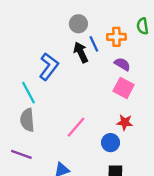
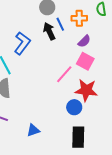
purple semicircle: (122, 64) -> (84, 41), turned 104
red star: (125, 122) -> (86, 90), size x1.6
pink line: (76, 127) -> (64, 74), moved

